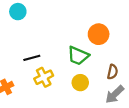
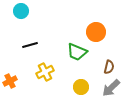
black line: (32, 58) -> (30, 45), moved
yellow circle: (80, 83) -> (81, 87), moved

